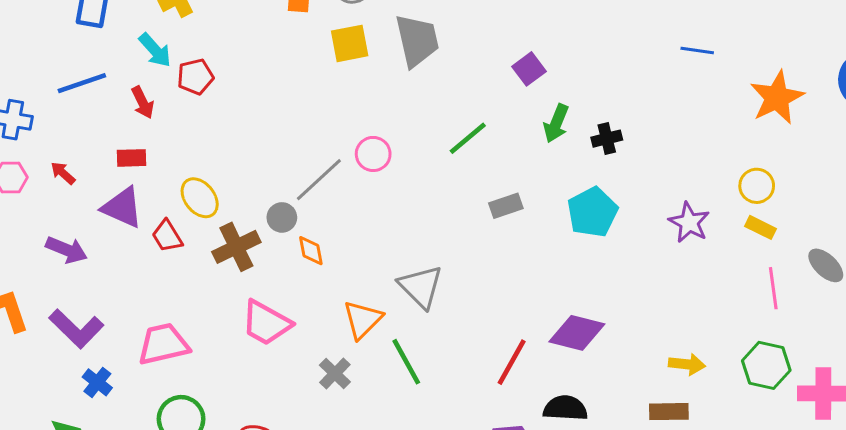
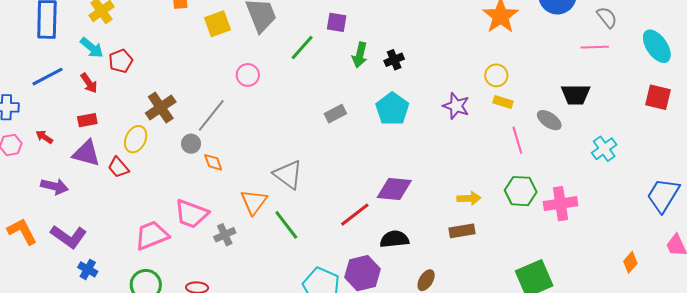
purple square: (529, 69) -> (337, 22), turned -35
green line: (468, 138) -> (302, 48), moved
pink circle: (373, 154) -> (248, 75), moved
yellow ellipse: (200, 198) -> (136, 139), turned 72
brown cross: (236, 247) -> (161, 108), moved
pink trapezoid: (163, 344) -> (152, 235), moved
red line: (512, 362) -> (355, 215), turned 32
gray cross: (335, 373) -> (225, 235), moved, turned 30

